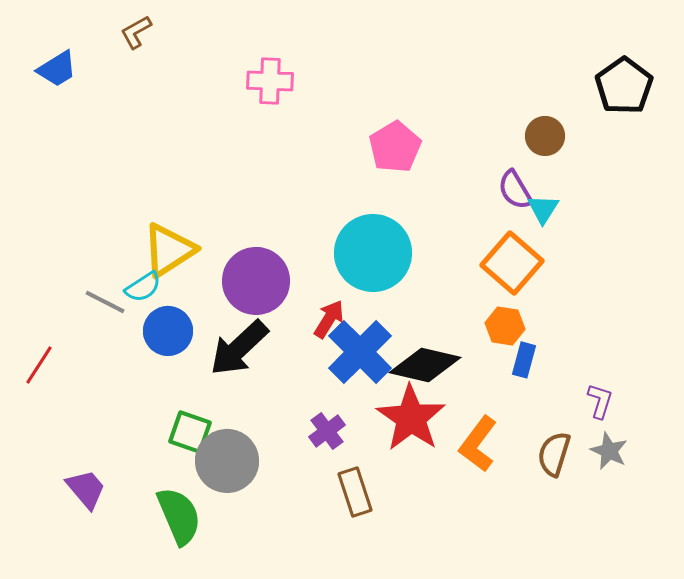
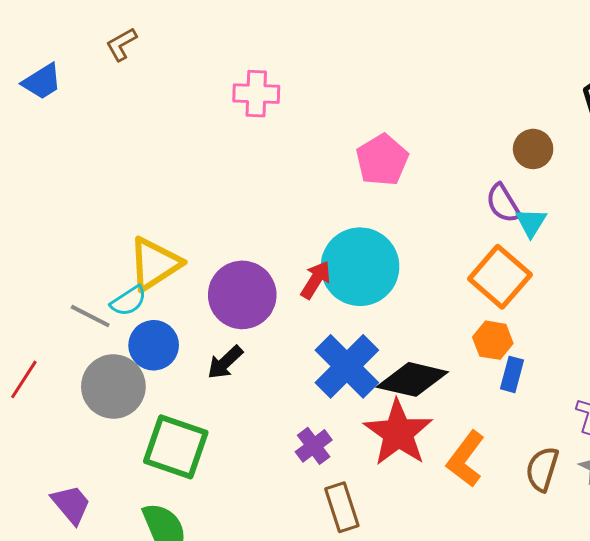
red arrow: (329, 319) -> (316, 280), moved
black arrow: (239, 348) -> (225, 362), size x0.6
green square: (190, 432) -> (176, 447), size x1.5
gray circle: (227, 461) -> (113, 386), moved

